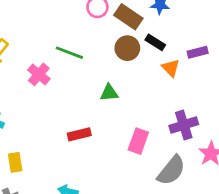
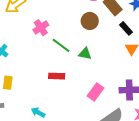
brown circle: (127, 48) -> (90, 21), moved
green line: (69, 53) -> (61, 45), moved

